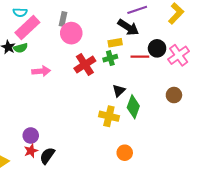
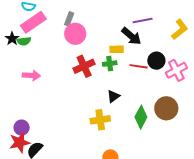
pink arrow: (41, 71) -> (31, 75), moved
brown circle: (174, 95) -> (166, 108), size x1.5
green diamond: (133, 107) -> (141, 117), moved
yellow cross: (109, 116) -> (100, 120), turned -30
red star: (31, 151) -> (20, 142), size x1.5

